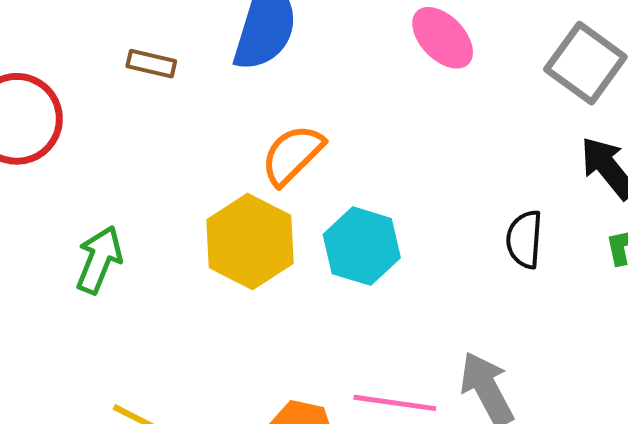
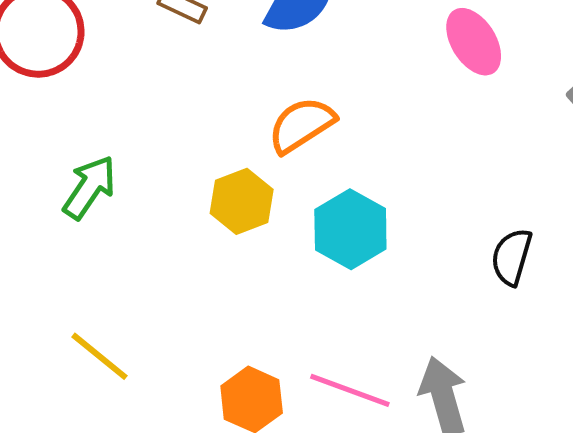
yellow hexagon: (250, 242) -> (242, 201), size x0.7

